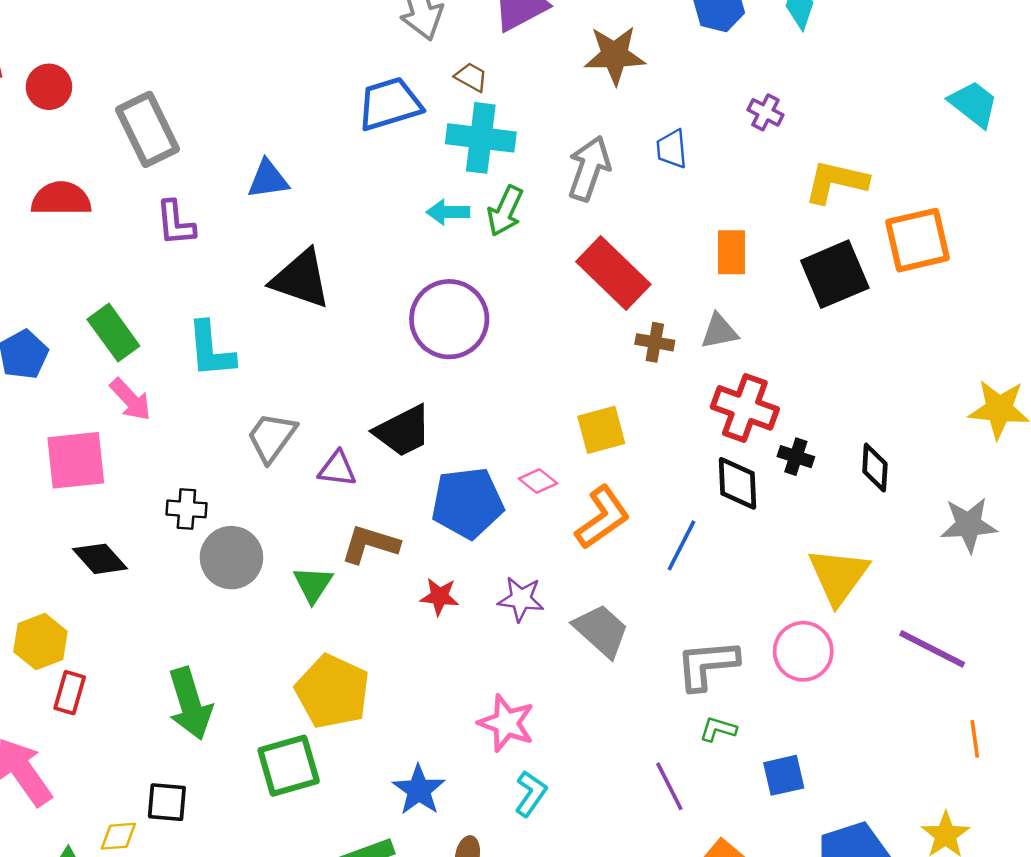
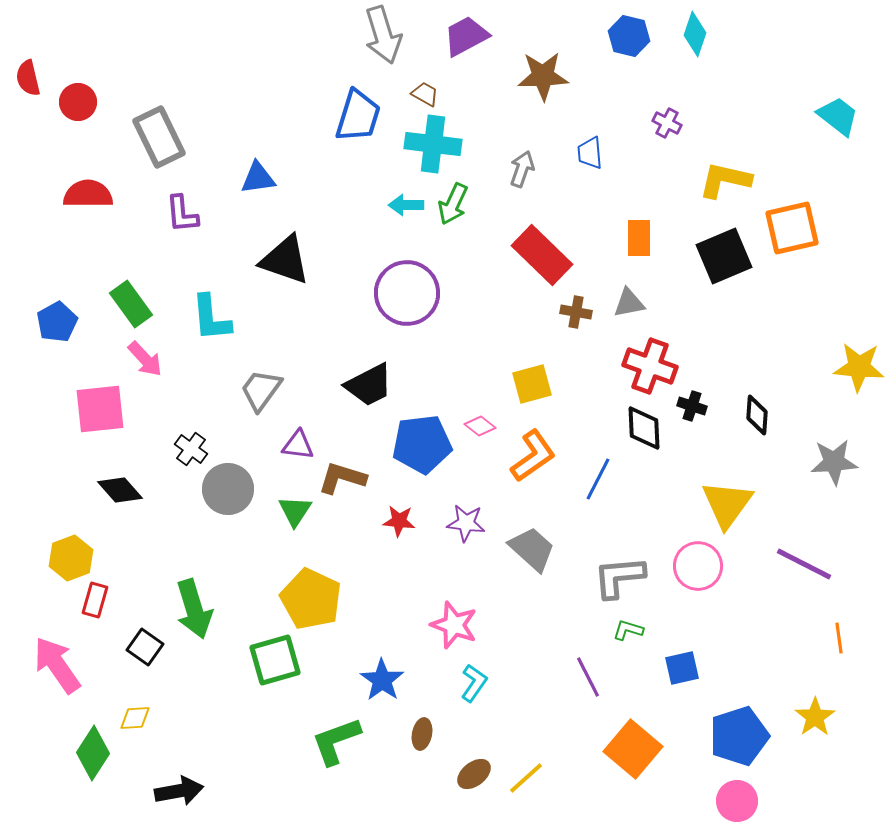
blue trapezoid: (390, 104) -> (358, 116), turned 124
gray arrow: (589, 168) -> (522, 169), size x0.7
purple triangle: (337, 469) -> (298, 445), moved
black cross: (186, 509) -> (191, 449), turned 32
black square: (167, 802) -> (145, 647), moved, turned 30

